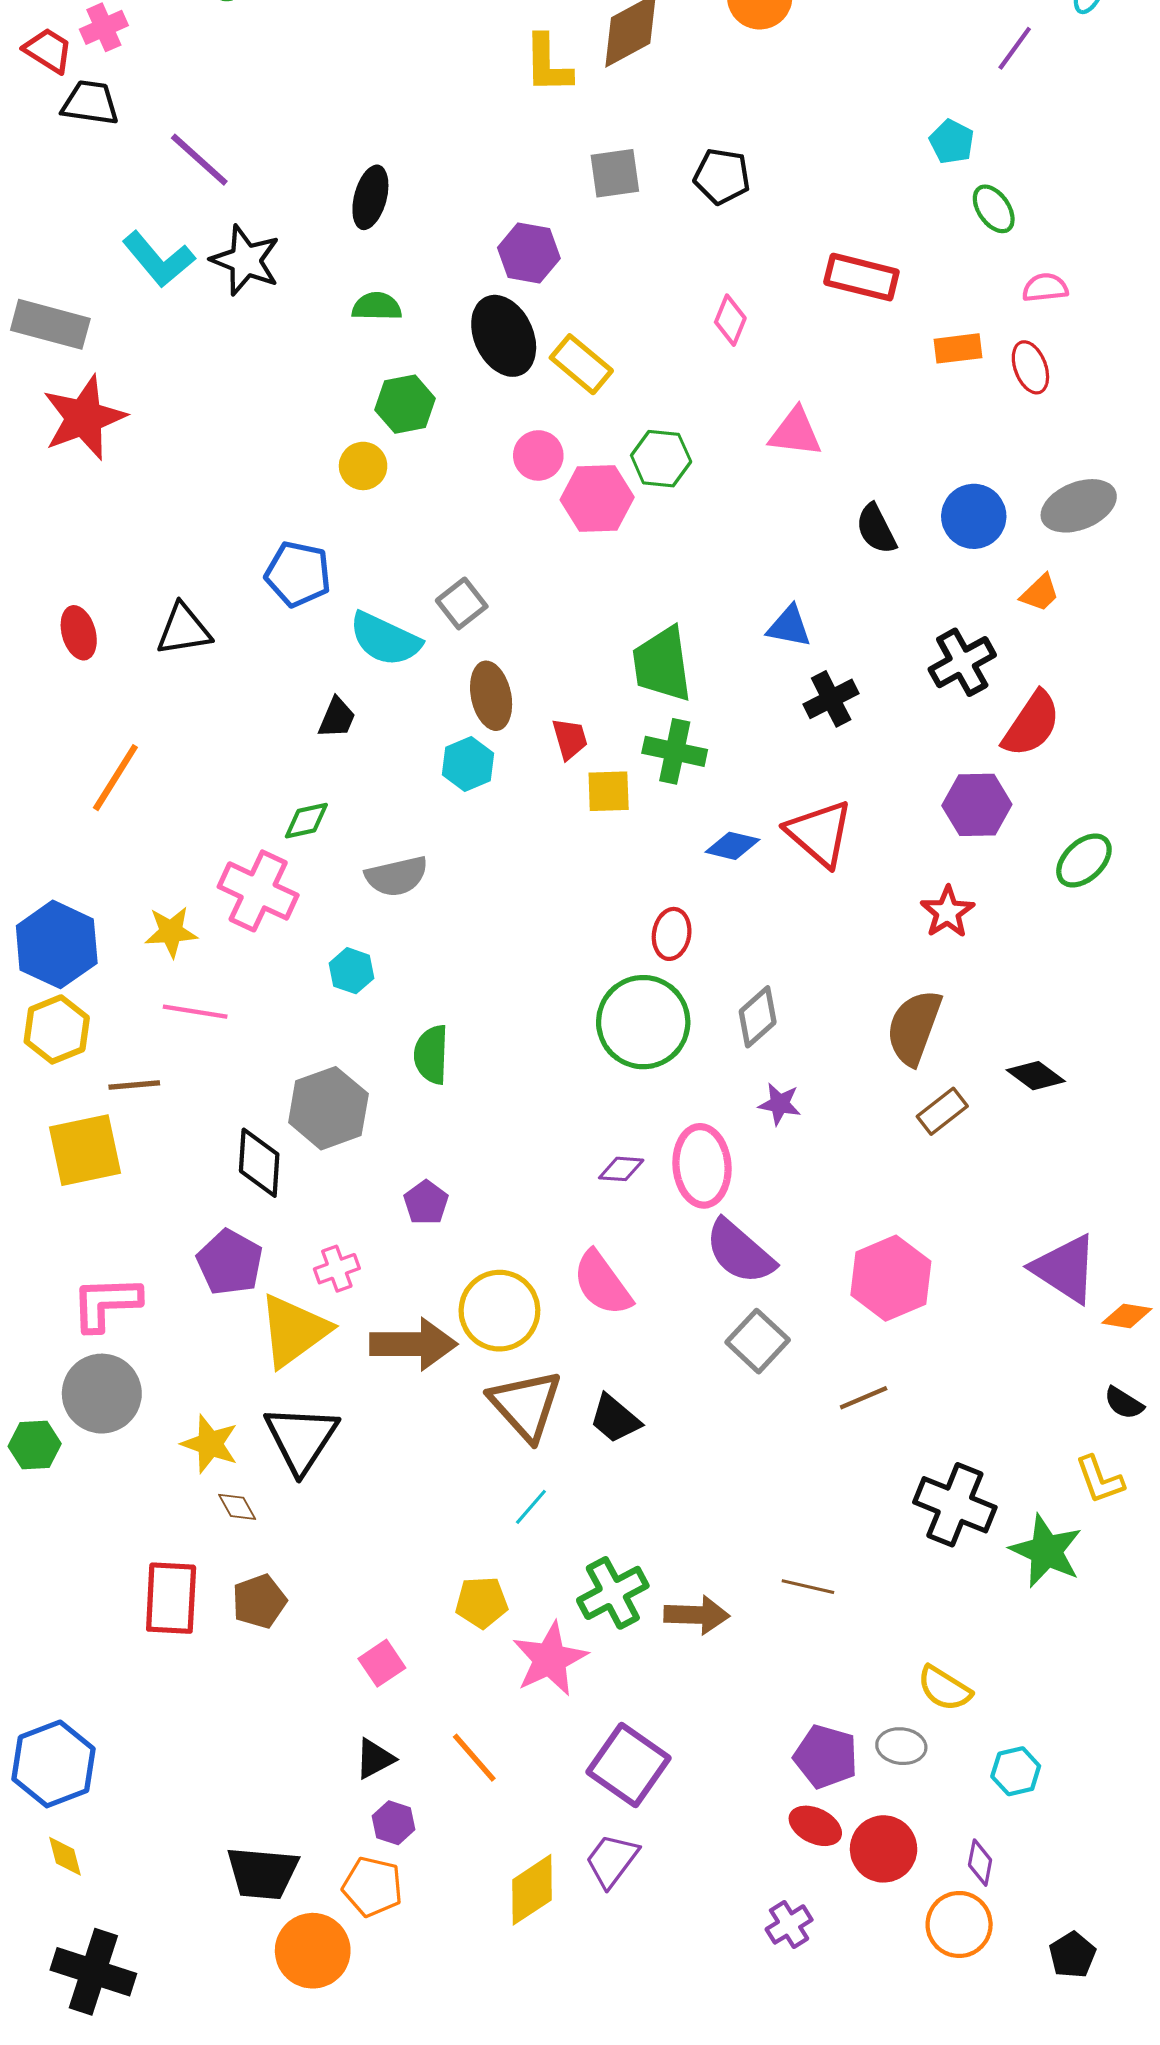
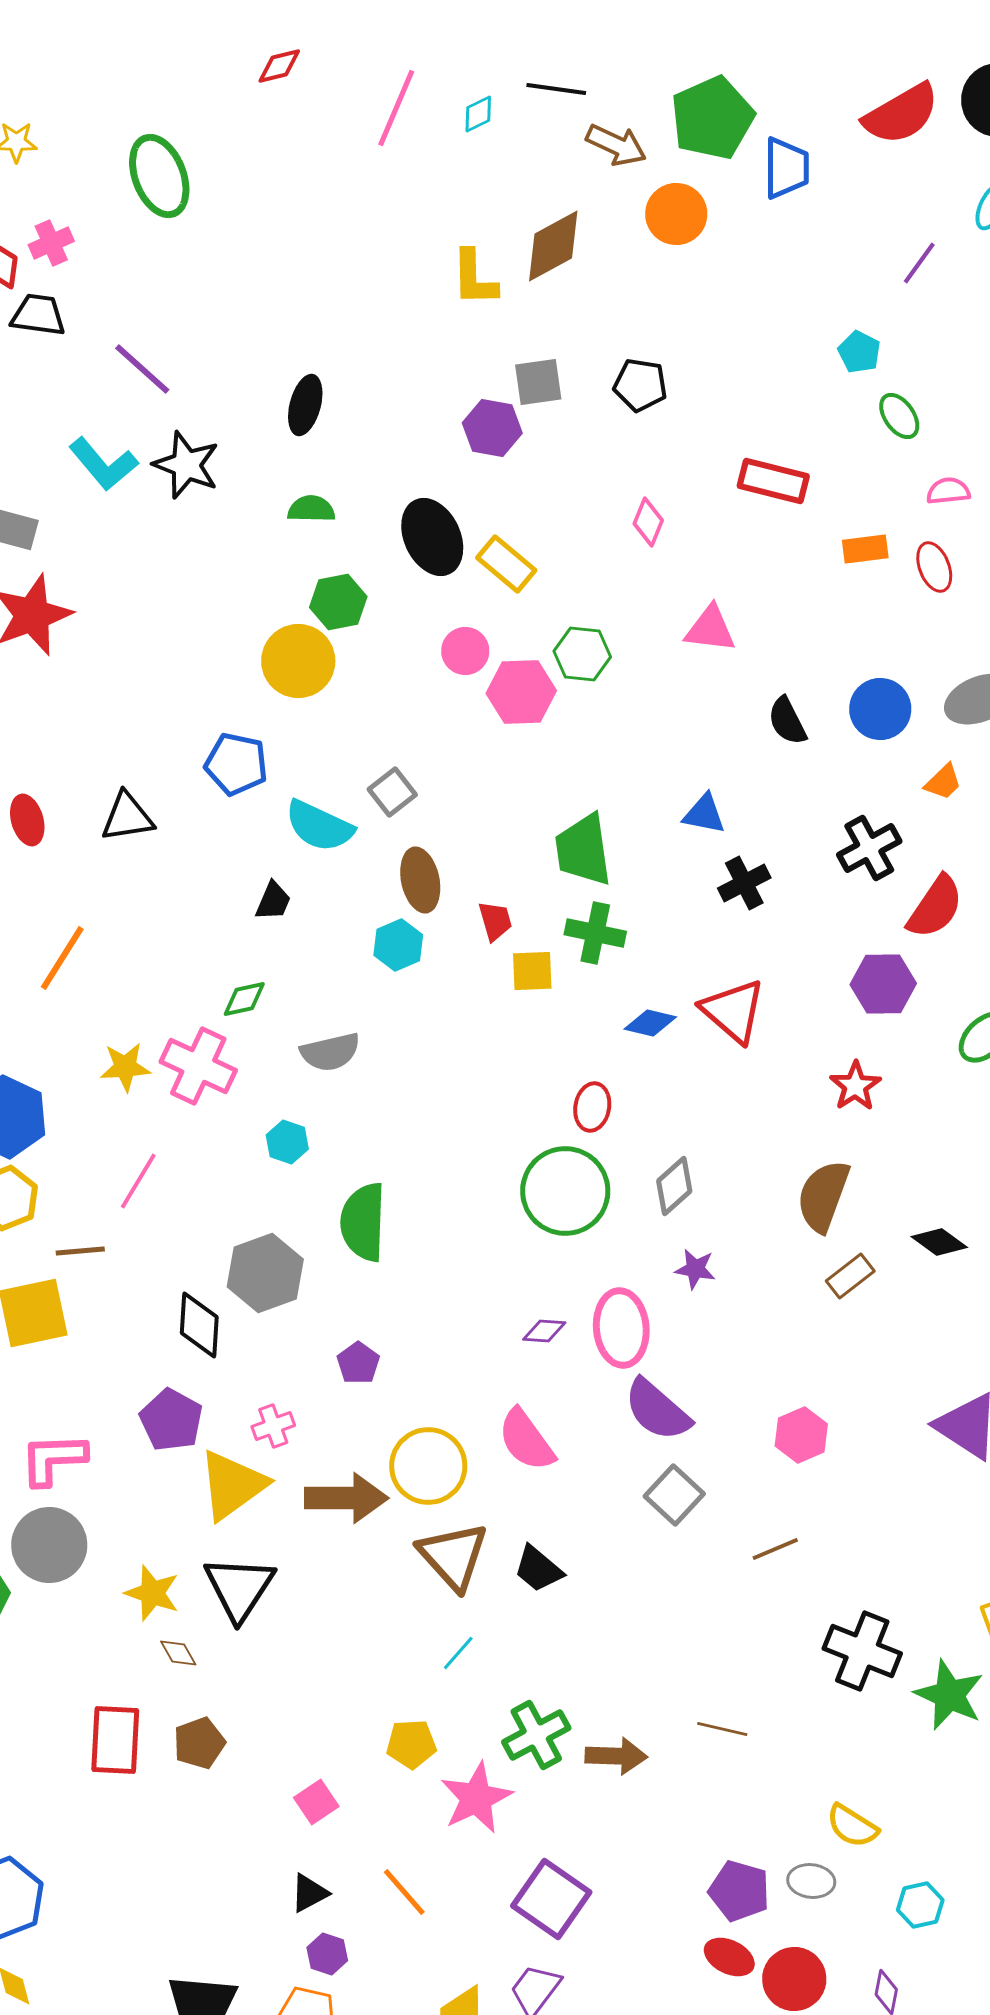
purple hexagon: (529, 253) -> (492, 428), moved
yellow circle: (363, 466) -> (298, 661), size x1.6
yellow star: (171, 932) -> (125, 1067), moved
pink line: (195, 1012) -> (138, 1181), turned -68
green semicircle: (431, 1055) -> (363, 1222), size x1.4
pink hexagon: (891, 1278) -> (801, 1435), size x0.7

